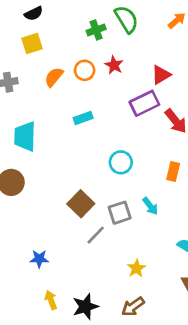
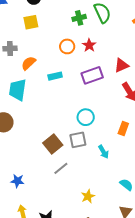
red triangle: (161, 75) -> (122, 65), moved
orange semicircle: (54, 77) -> (29, 63), moved
purple rectangle: (144, 103) -> (92, 75), moved
cyan rectangle: (83, 118) -> (55, 76), moved
gray square: (120, 213) -> (78, 140), moved

